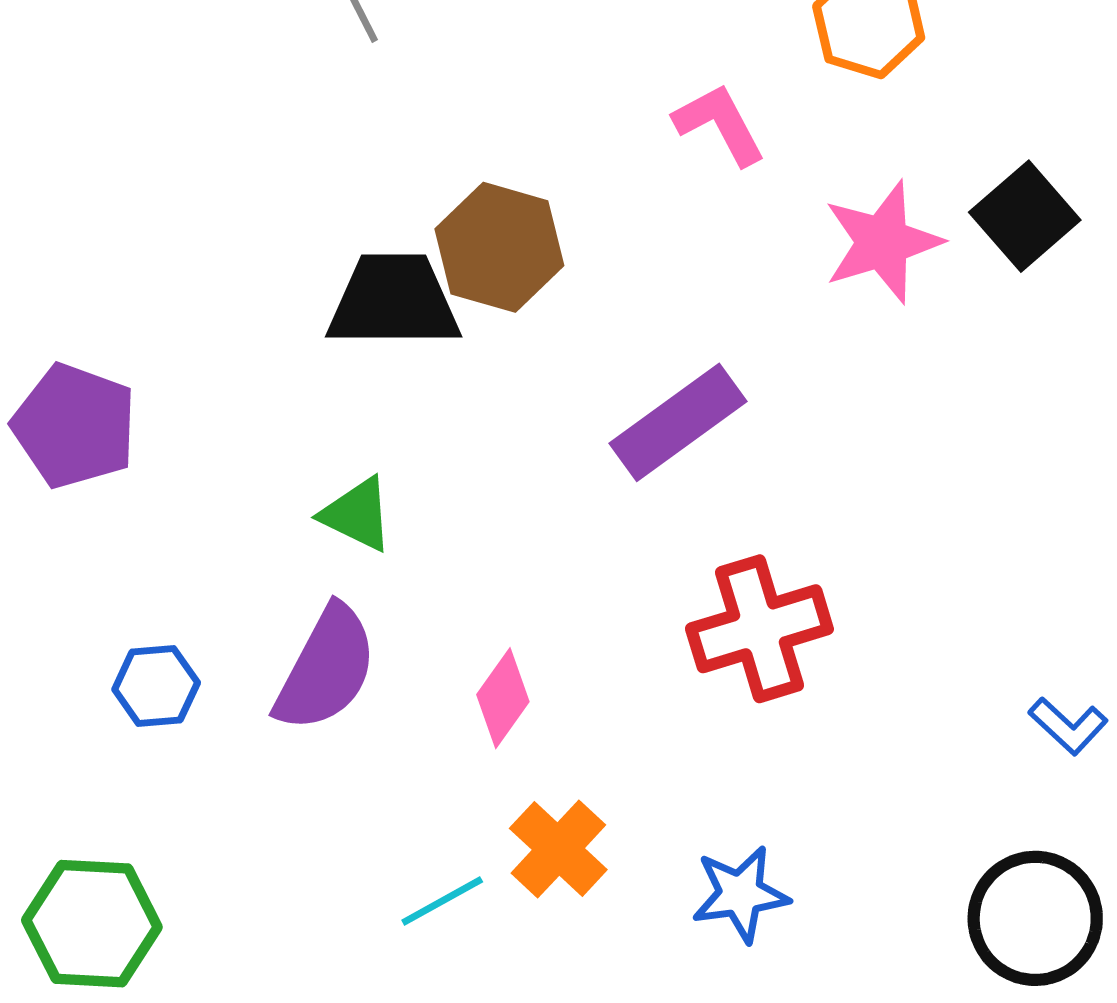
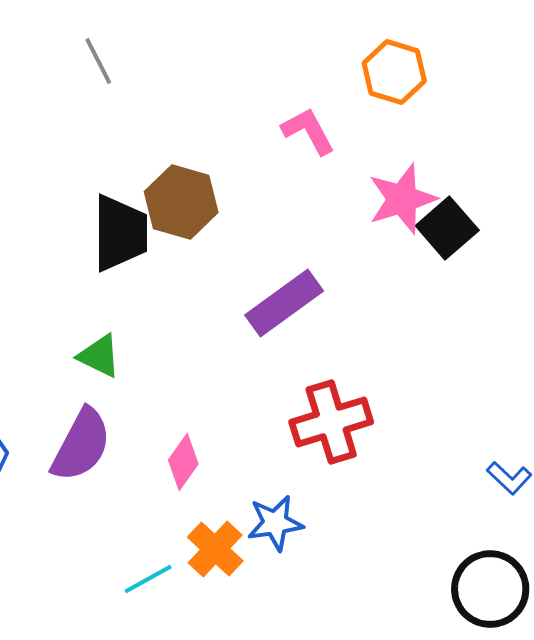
black square: (1025, 216) -> (447, 228), moved
black trapezoid: (394, 301) -> (120, 233), turned 90
blue star: (740, 894) -> (275, 523), moved

